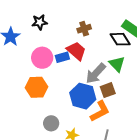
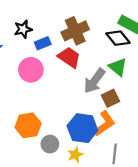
brown cross: (84, 29) -> (75, 31), size x1.6
blue rectangle: (62, 57) -> (43, 43), moved
orange hexagon: (36, 87) -> (28, 125), moved
blue hexagon: (83, 96) -> (82, 128), moved

